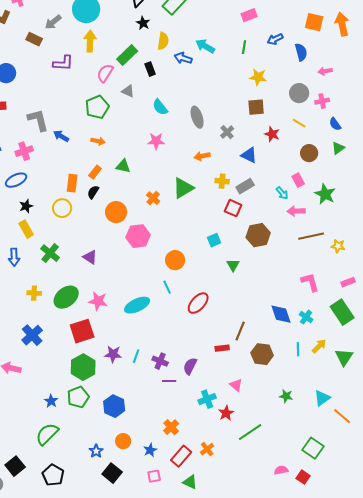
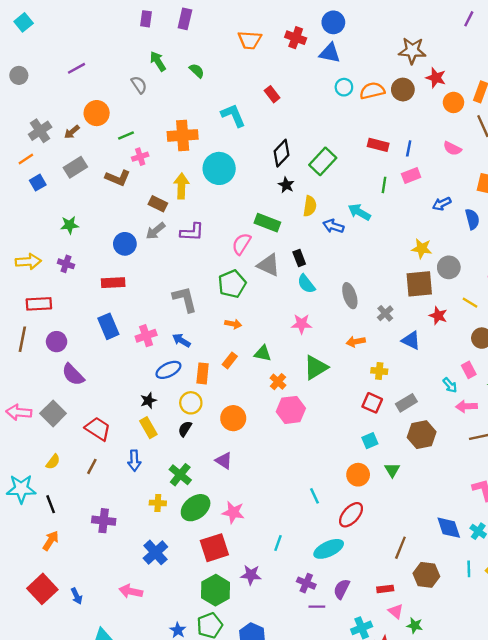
gray arrow: (53, 22) -> (155, 231), moved
yellow arrow: (90, 41) -> (181, 186), moved
green line: (244, 47) -> (384, 185), moved
green rectangle: (127, 55) -> (267, 223), turned 65
black rectangle: (150, 69) -> (299, 258), moved
gray triangle: (128, 91) -> (269, 265), size x1.5
gray circle: (299, 93) -> (449, 267), moved
brown square: (256, 107) -> (419, 284), size x1.4
gray L-shape: (38, 120) -> (185, 299), moved
blue arrow: (61, 136) -> (181, 340), moved
blue ellipse: (16, 180) -> (168, 370), moved
gray rectangle: (245, 186) -> (406, 403), moved
green triangle: (183, 188) -> (316, 368), moved
black semicircle: (93, 192) -> (185, 429), moved
orange cross: (153, 198) -> (278, 382), moved
red square: (233, 208) -> (372, 403), moved
orange circle: (116, 212) -> (233, 418), moved
pink hexagon: (138, 236) -> (291, 410), moved
green cross: (50, 253) -> (180, 475), moved
orange circle: (175, 260) -> (358, 475), moved
cyan ellipse: (137, 305) -> (329, 549), moved
red rectangle: (222, 348) -> (385, 589), moved
cyan line: (136, 356) -> (278, 543), moved
green star: (286, 396) -> (415, 625), moved

